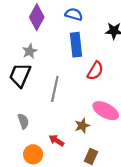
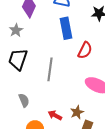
gray star: (30, 51) -> (16, 30), moved
brown star: (82, 126) -> (77, 112), moved

